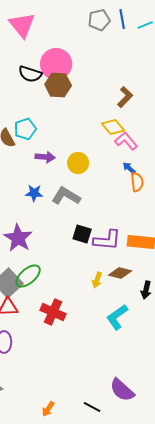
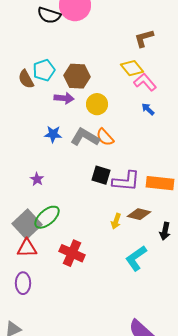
brown hexagon: (58, 85) -> (77, 76), moved
brown L-shape: (125, 97) -> (144, 38), turned -150
orange semicircle: (137, 182) -> (105, 137), moved, turned 144
purple star: (18, 238) -> (37, 179), size x0.5

